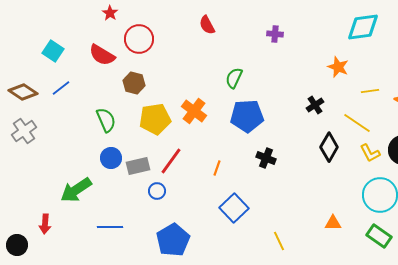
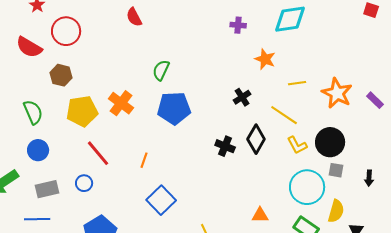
purple cross: (275, 34) -> (238, 25), moved
black cross: (266, 158) -> (225, 146), moved
red line: (171, 161) -> (98, 153), turned -76
gray rectangle: (138, 166) -> (47, 189), moved

